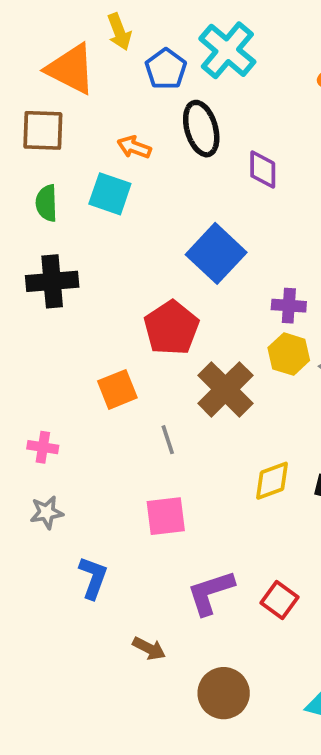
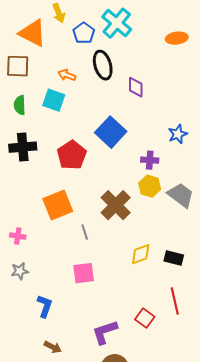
red pentagon: (171, 328) -> (72, 155), moved
orange square: (117, 389) -> (58, 205), size x1.4
purple L-shape: (211, 593) -> (105, 332), moved
brown arrow: (149, 648) -> (53, 347), moved

